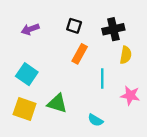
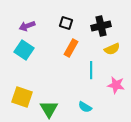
yellow semicircle: (126, 55) -> (112, 49), turned 56
cyan square: (27, 74) -> (24, 50), moved
green triangle: (57, 103) -> (49, 109), moved, turned 42

